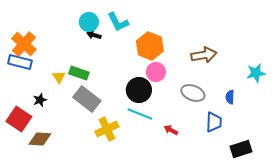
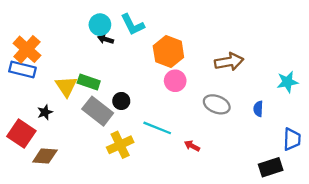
yellow triangle: (59, 77) -> (66, 86), size x1.5
black circle: (139, 90) -> (121, 101), moved, size x0.6
blue trapezoid: (214, 122) -> (292, 139), moved

